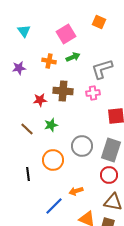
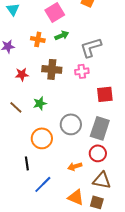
red star: (40, 100) -> (22, 74), moved
black line: (28, 174) -> (27, 163), moved
orange arrow: (76, 191) -> (75, 166), moved

